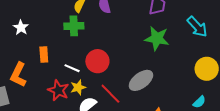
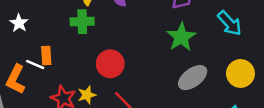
green star: (157, 38) -> (181, 37), turned 30
white line: (72, 68) -> (35, 65), moved
gray ellipse: (141, 80) -> (193, 78), moved

